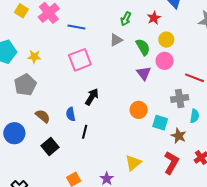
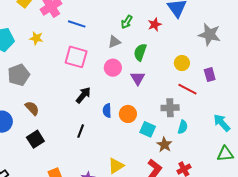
yellow circle: (166, 40) -> (182, 63), moved
green semicircle: (143, 47) -> (140, 52), turned -138
yellow star: (34, 57) -> (36, 38), moved
pink square: (80, 60) -> (76, 57), turned 30
pink circle: (165, 61) -> (113, 68), moved
blue semicircle: (71, 114) -> (107, 111), moved
black line: (85, 132) -> (81, 131), moved

